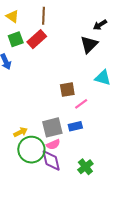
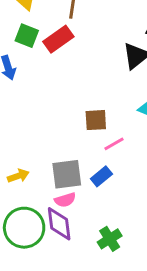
green square: (16, 39) -> (27, 36), turned 35
blue rectangle: (75, 126) -> (101, 176), turned -32
green circle: (31, 150) -> (24, 228), moved

